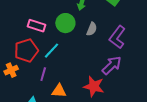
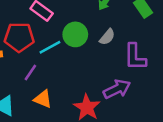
green circle: (65, 23) -> (75, 34), moved
purple L-shape: (117, 37) -> (135, 57), turned -55

